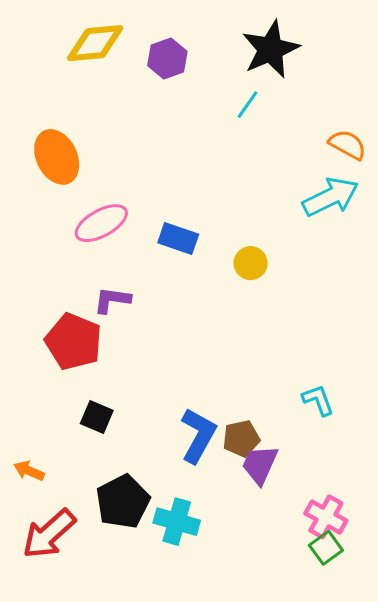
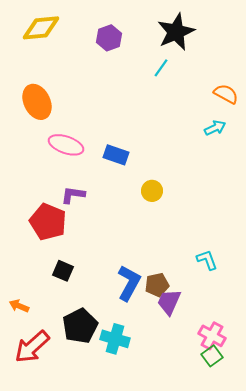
yellow diamond: (95, 43) -> (41, 28), moved
cyan arrow: (331, 197) -> (215, 128), size x0.6
pink ellipse: (101, 223) -> (66, 145), turned 48
yellow circle: (251, 263) -> (152, 191), moved

